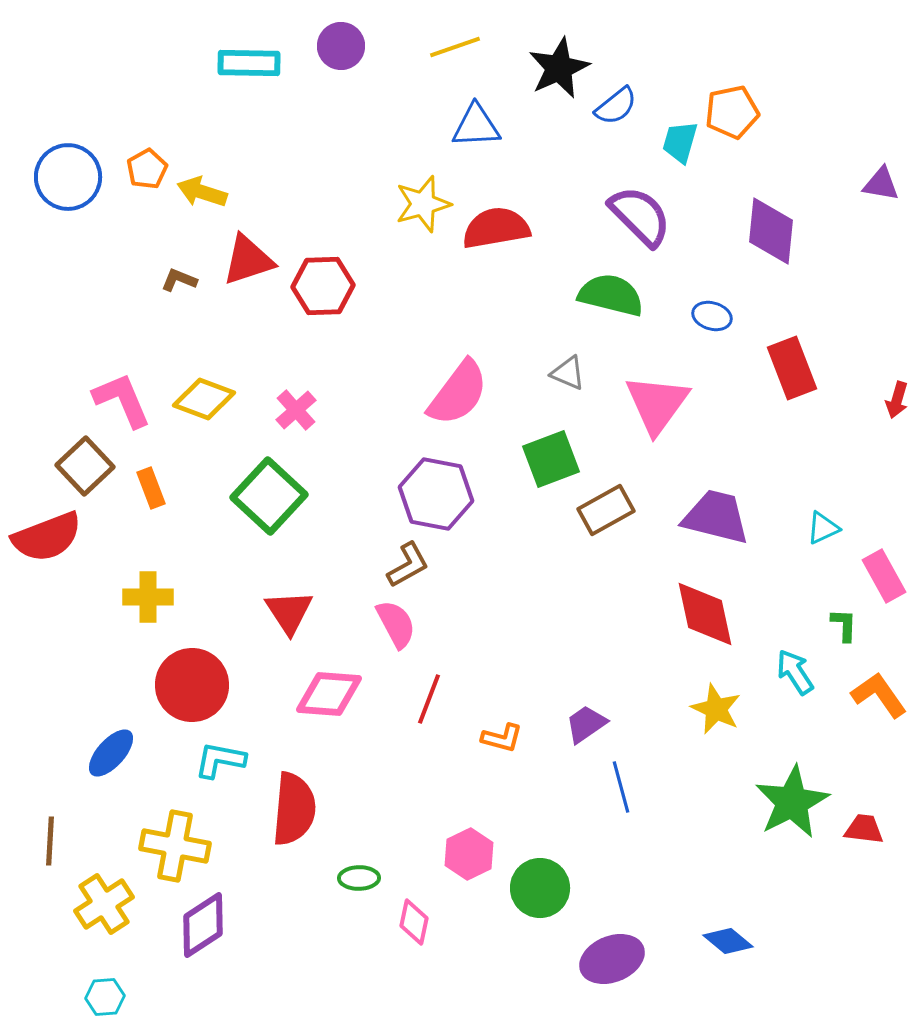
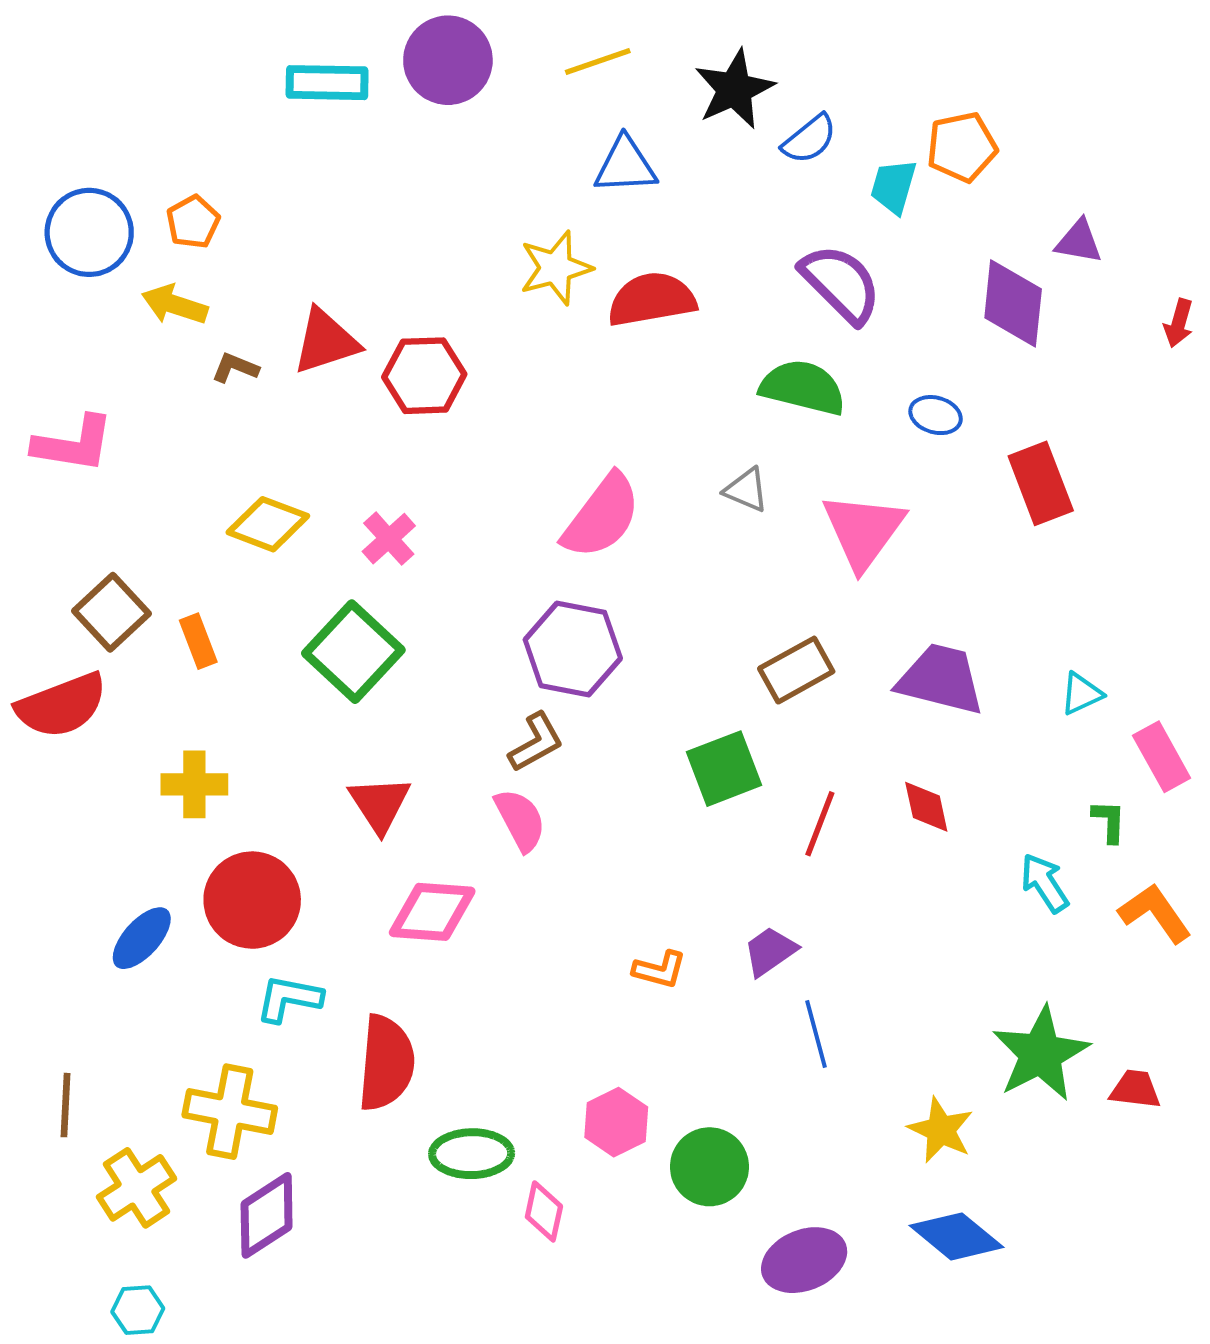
purple circle: (341, 46) -> (448, 60), size x1.4
purple triangle: (881, 184) -> (1079, 242), moved
yellow arrow: (202, 192) -> (175, 305), moved
pink L-shape: (122, 400) -> (73, 444), moved, turned 122
red arrow: (897, 400) -> (1179, 323), moved
green square: (551, 459) -> (724, 769), moved
red diamond: (705, 614) -> (926, 807), size x0.6
red line: (429, 699) -> (820, 824), moved
yellow star: (716, 709) -> (941, 1130), moved
blue ellipse: (111, 753) -> (142, 938), moved
green ellipse: (359, 878) -> (472, 1154), size x1.5
blue diamond: (728, 941) -> (957, 1236), size x1.4

